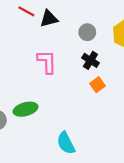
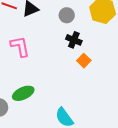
pink L-shape: (47, 62) -> (20, 46), moved

